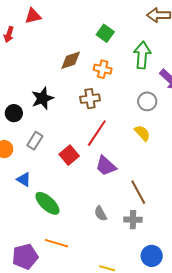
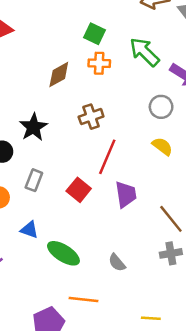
green arrow: (142, 55) -> (144, 52), turned -40
orange cross: (103, 69) -> (99, 63), moved
purple trapezoid: (106, 166) -> (126, 194), turned -130
gray semicircle: (101, 214) -> (117, 263), moved

